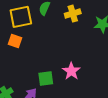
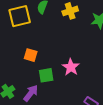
orange square: (15, 41) -> (31, 55), moved

